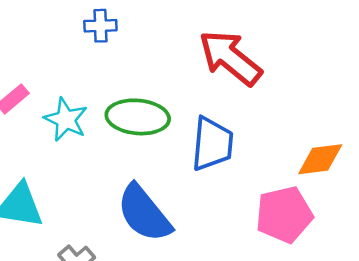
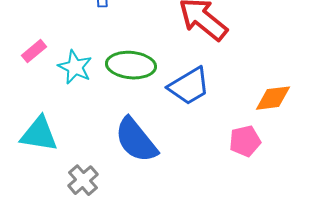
blue trapezoid: (212, 144) -> (189, 86), turned 54
pink pentagon: (284, 215) -> (245, 141), size x0.7

